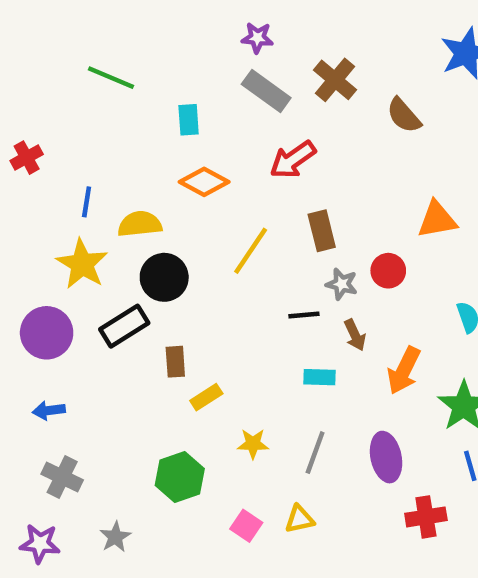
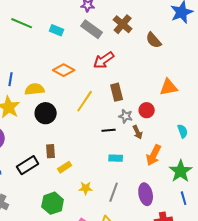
cyan rectangle: (189, 120) -> (57, 30), moved, turned -64
black rectangle: (124, 326) -> (28, 165), moved
brown arrow: (355, 335) -> (138, 132), moved

